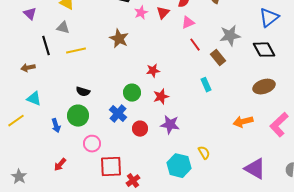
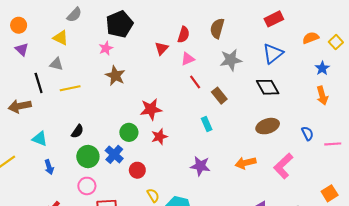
pink star: (141, 13) -> (106, 48), moved
gray star: (230, 36) -> (231, 60), moved
brown arrow: (28, 68) -> (20, 106), size x1.5
red star: (153, 71) -> (151, 109), size x1.5
black semicircle: (83, 92) -> (77, 131), turned -72
cyan triangle: (34, 99) -> (40, 139), moved
green circle: (78, 116) -> (88, 157), moved
purple star: (170, 125) -> (200, 166), moved
yellow semicircle: (204, 153) -> (153, 195), moved

